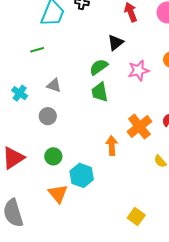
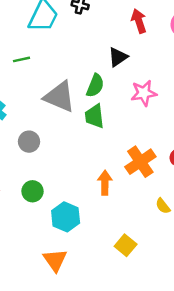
green semicircle: (99, 67) -> (95, 86), turned 144
gray triangle: (54, 85) -> (60, 97), moved, size x1.8
orange triangle: (58, 194) -> (55, 260), moved
yellow square: (136, 216) -> (126, 245), moved

